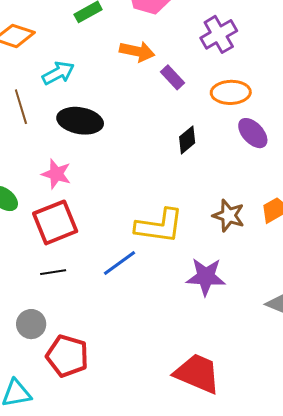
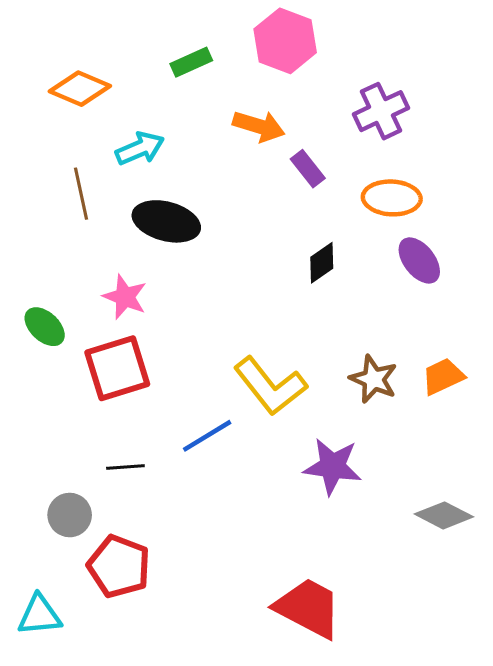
yellow L-shape: (159, 226) -> (270, 386), turned 39
black line: (53, 272) -> (125, 467), moved

